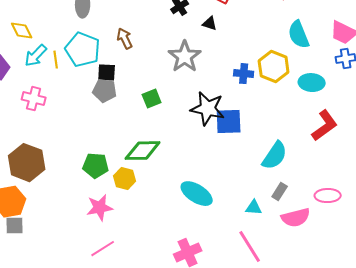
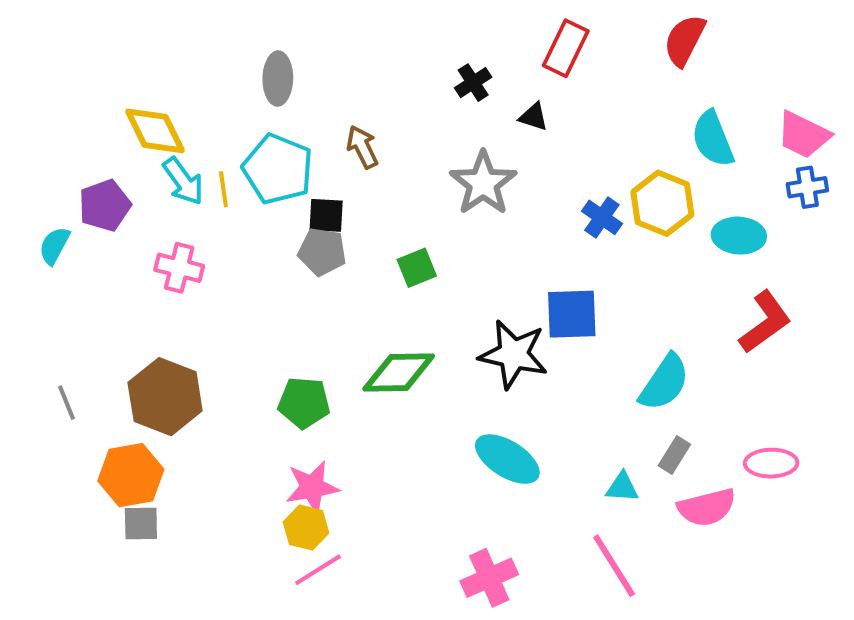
yellow diamond: (22, 31) -> (155, 131), size x1.4
cyan arrow: (36, 56) -> (183, 181), turned -80
blue cross: (244, 74) -> (602, 217), turned 30
black star: (208, 109) -> (513, 354), moved
yellow hexagon: (125, 179) -> (306, 527), moved

